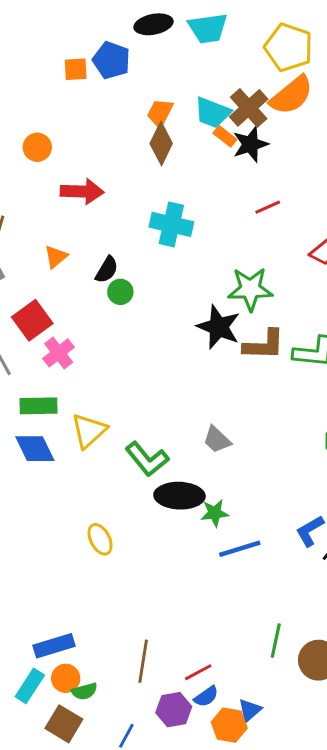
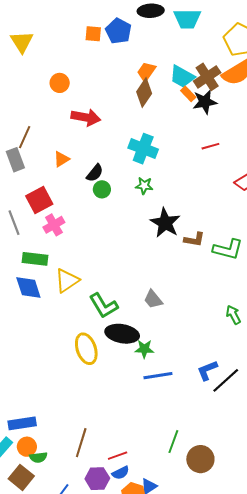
green star: (250, 289) -> (144, 186), moved, size x0.6
brown L-shape: (264, 345) -> (194, 239), size x0.7
yellow ellipse: (100, 539) -> (86, 349), moved, size x1.4

